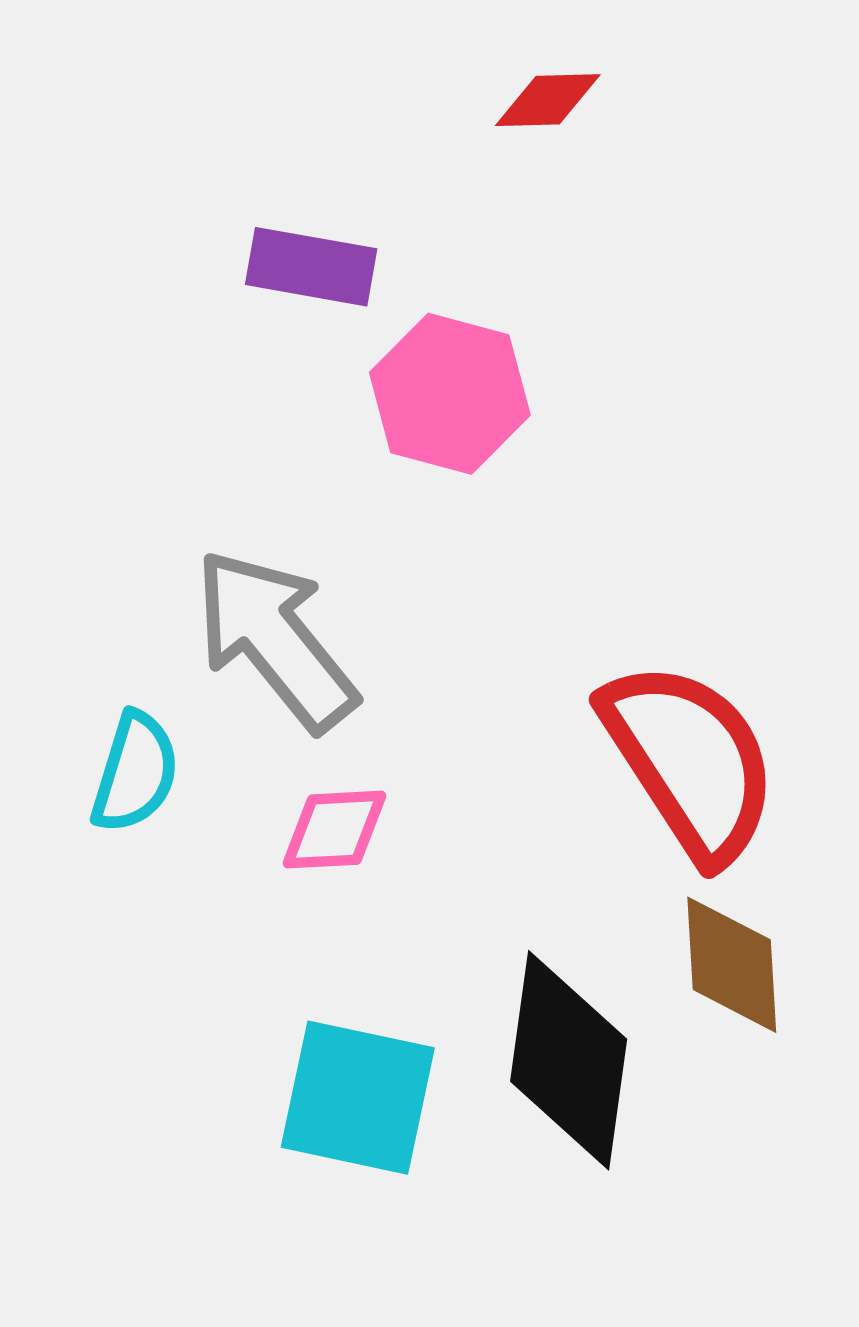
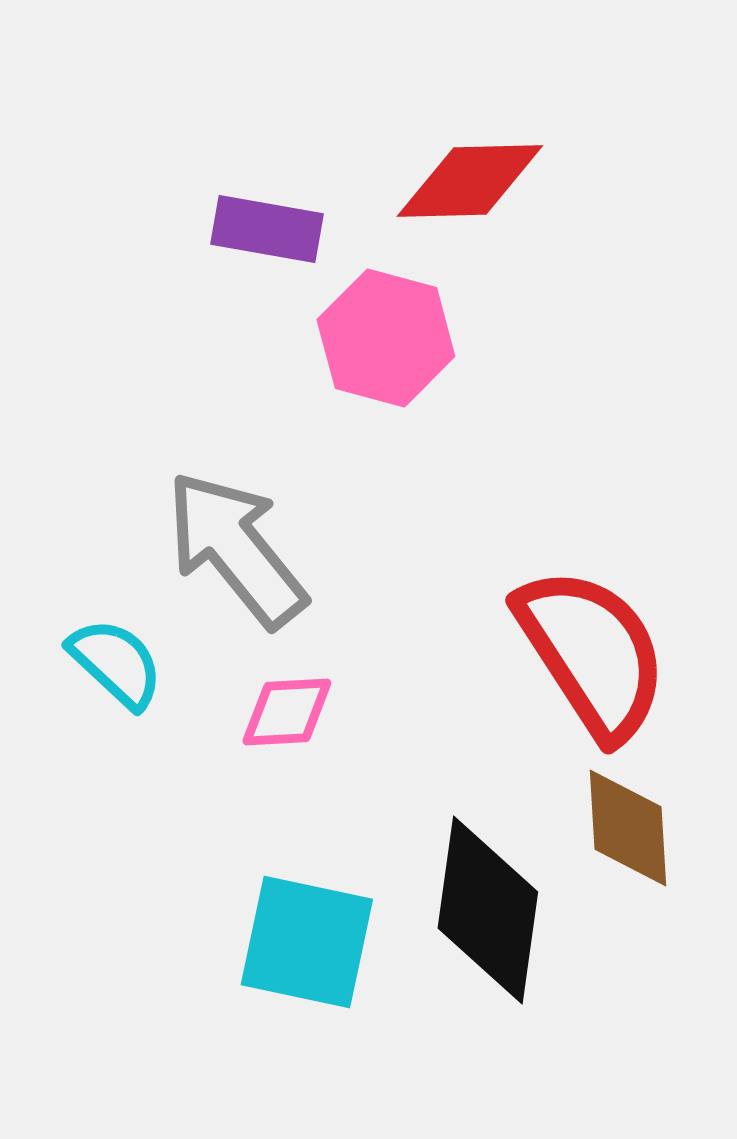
red diamond: (548, 100) -> (470, 181), moved, size x1.6
cyan semicircle: (135, 772) -> (116, 663), turned -64

